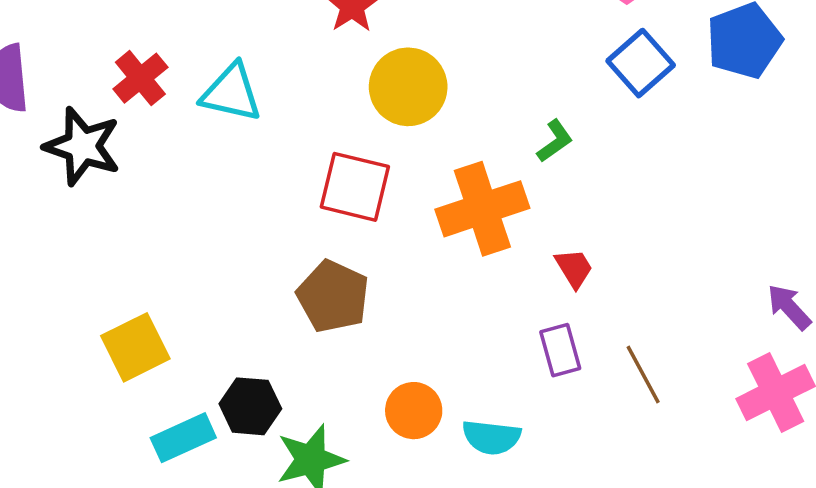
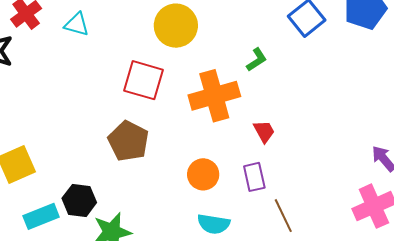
cyan triangle: (231, 93) -> (77, 24), size x0.7
brown line: (643, 375) -> (283, 216), moved
orange circle: (414, 411) -> (203, 174), moved

